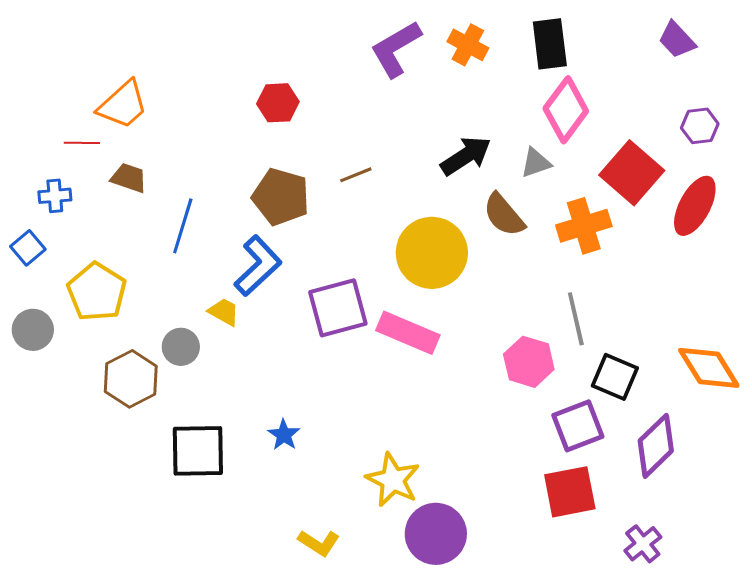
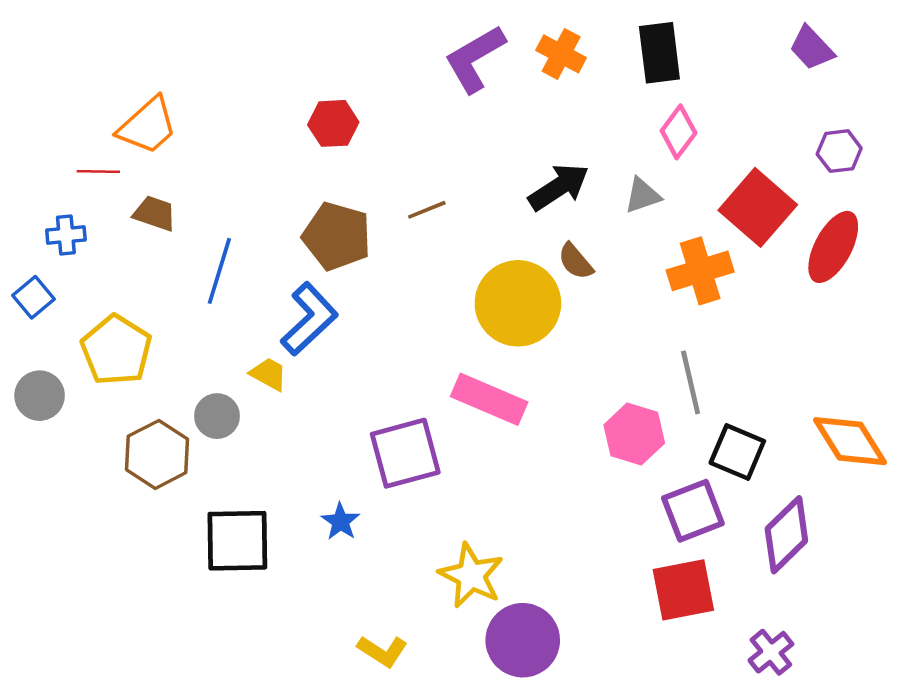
pink diamond: (566, 110) -> (679, 132), size x0.7
brown semicircle: (504, 215) -> (575, 261), moved, size x0.7
purple square: (338, 308) -> (405, 453), moved

